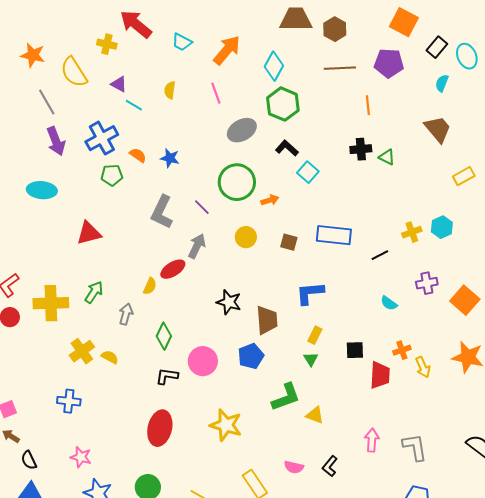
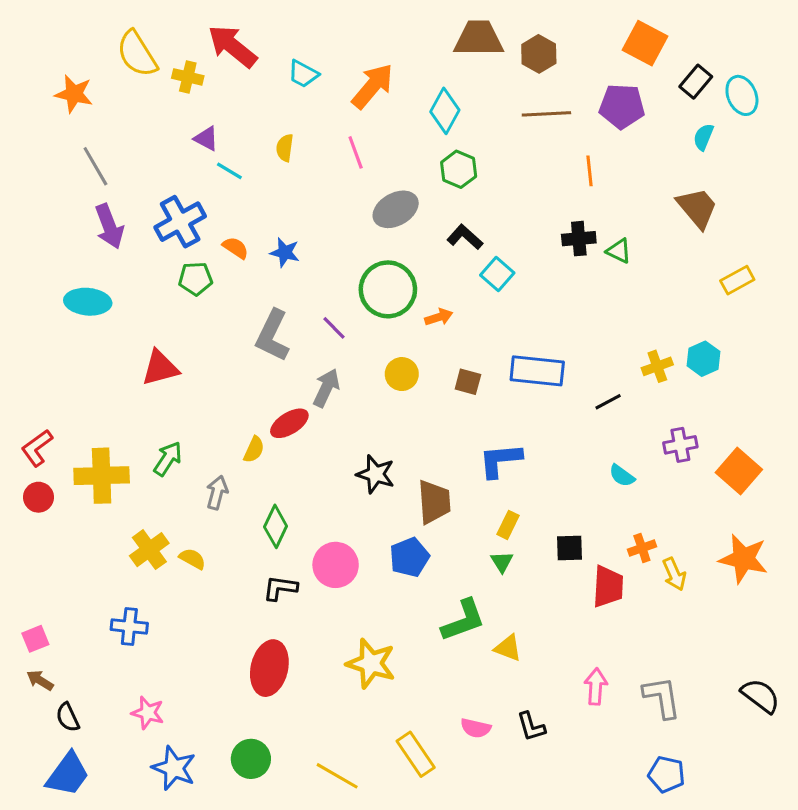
yellow semicircle: (74, 72) -> (137, 54), moved
green hexagon: (283, 104) -> (459, 169), size x0.7
black L-shape: (330, 466) -> (531, 727), turned -55

